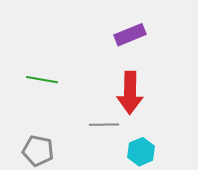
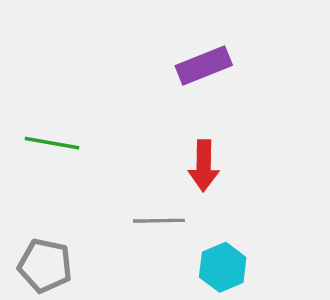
red arrow: (130, 93) -> (204, 166), size x0.7

